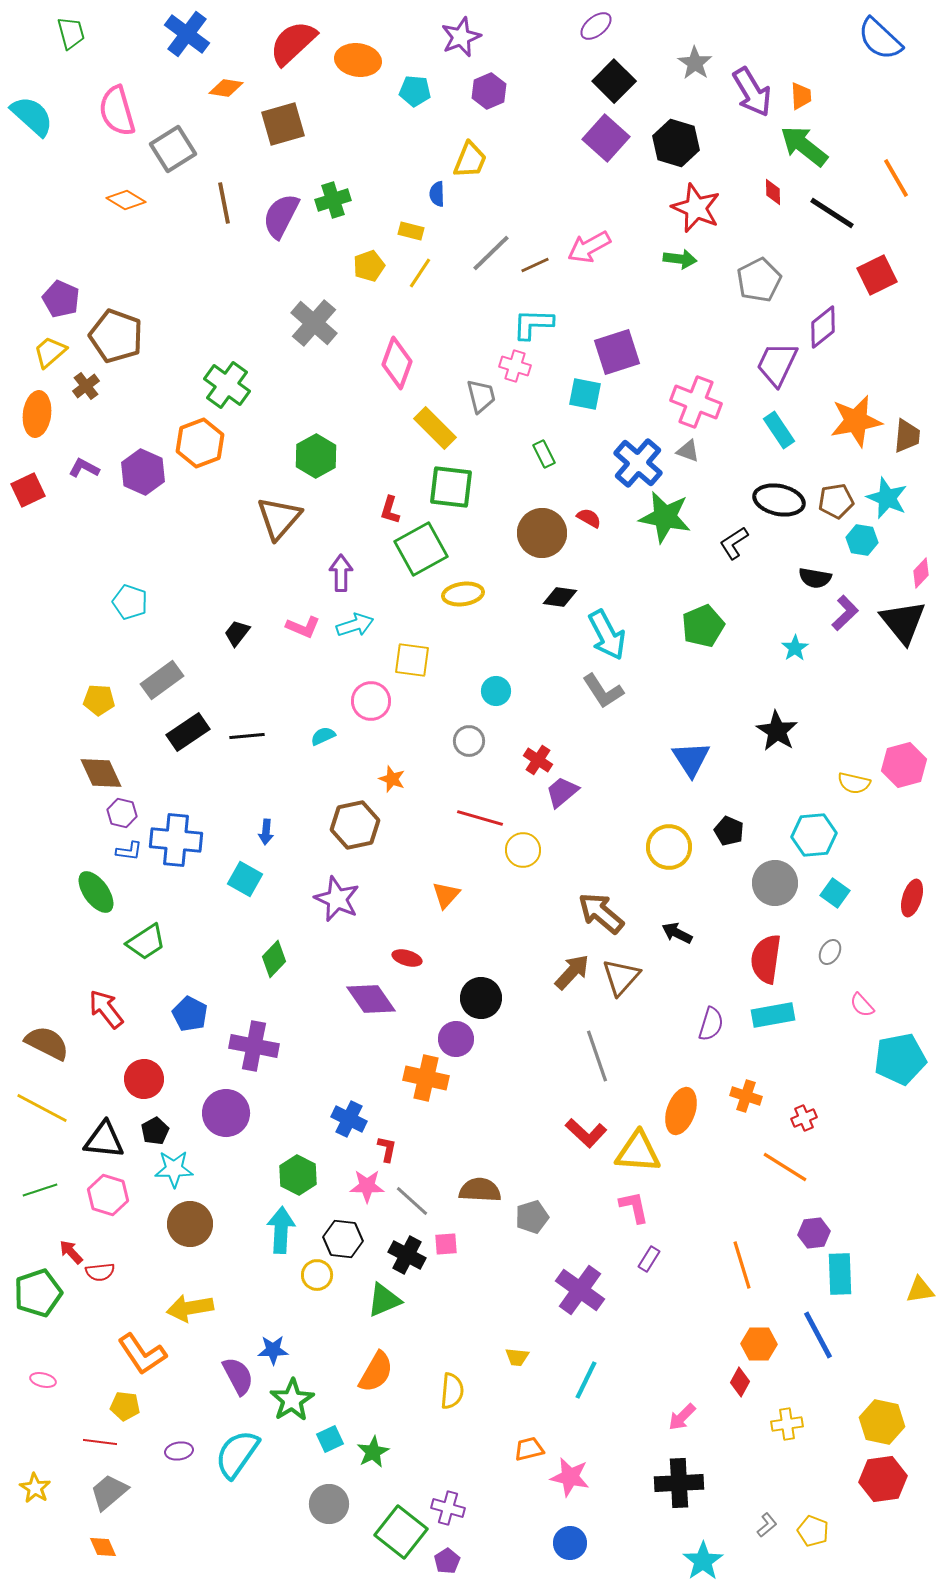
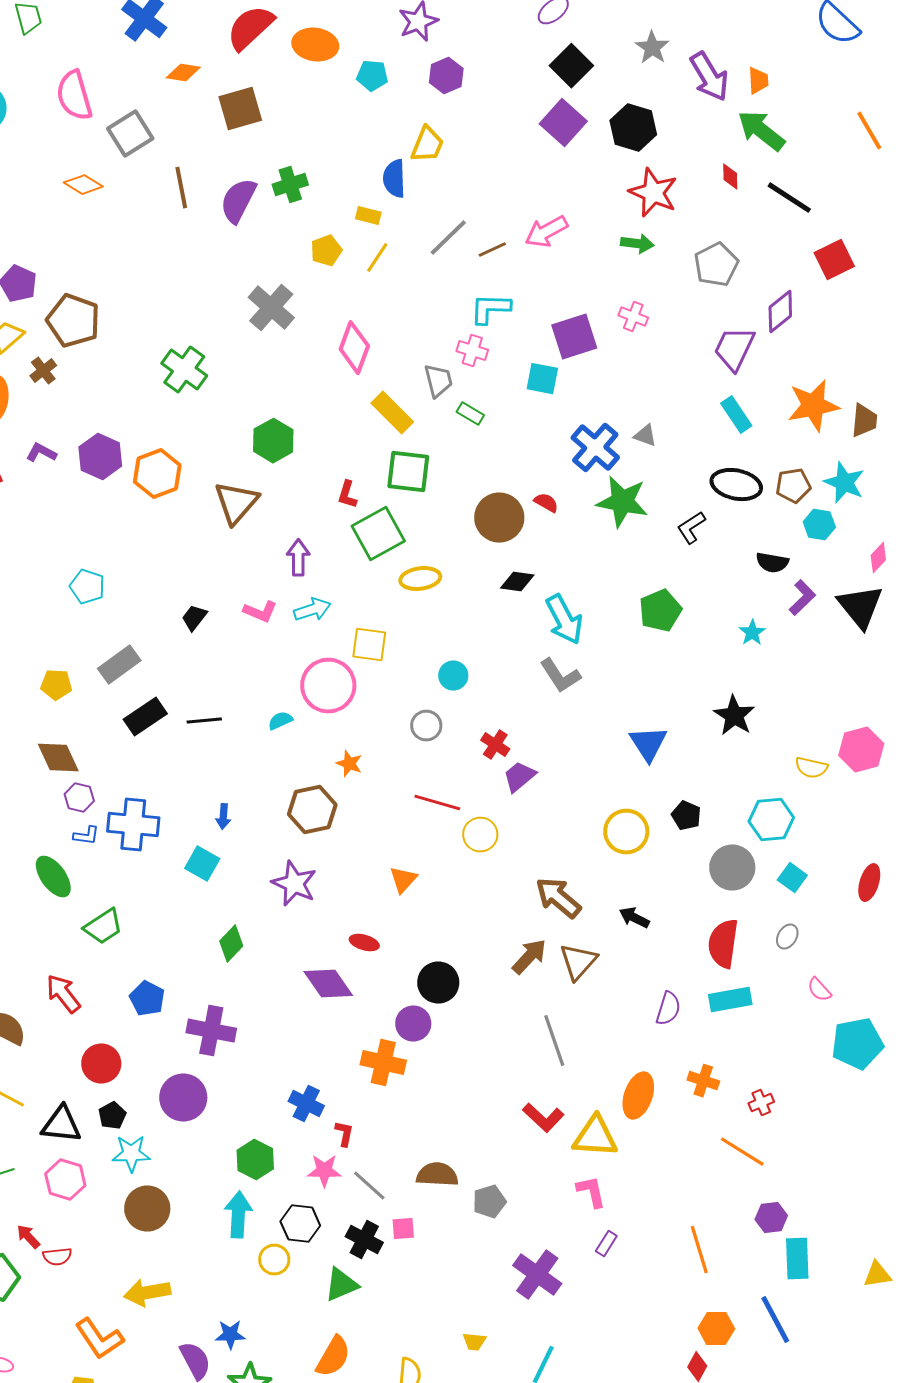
orange line: (896, 178) -> (869, 131), moved
blue semicircle: (437, 194) -> (394, 179), size x1.5
pink cross: (696, 402) -> (633, 317), moved, size x0.6
orange hexagon: (200, 443) -> (157, 474), moved
green rectangle: (544, 454) -> (470, 414), moved, turned -32
pink circle: (371, 701) -> (328, 686), size x1.4

